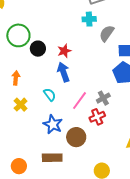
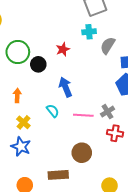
red star: (64, 51) -> (63, 49), moved
pink line: (79, 101) -> (83, 115), turned 60
red cross: (97, 117) -> (115, 133), moved, turned 35
blue star: (53, 124) -> (21, 147), moved

